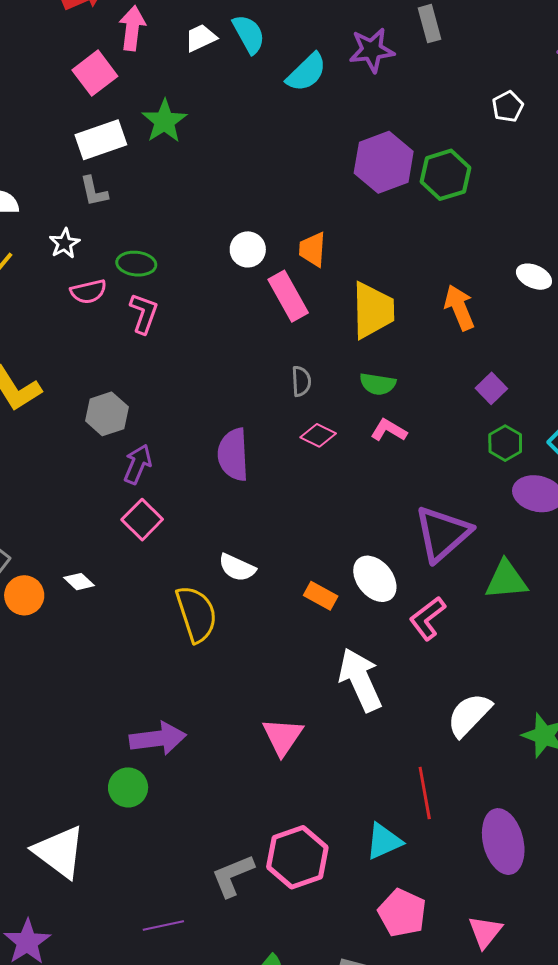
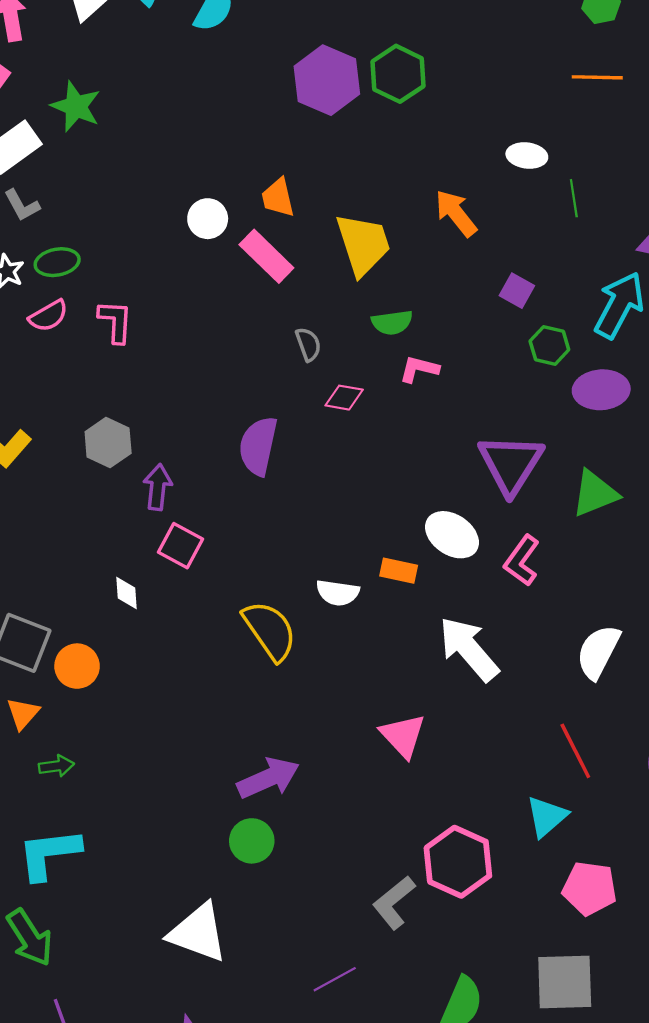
green ellipse: (136, 264) -> (57, 262), moved
purple semicircle: (233, 455) -> (258, 446), turned 32
white semicircle: (237, 568) -> (338, 593), moved
white diamond: (79, 582) -> (126, 593), moved, turned 60

